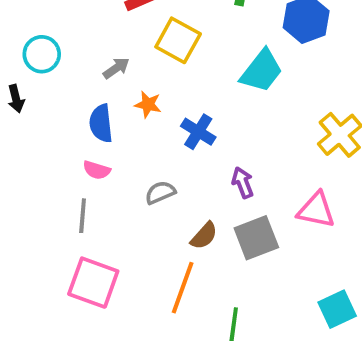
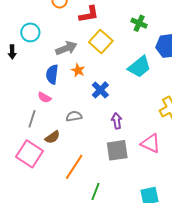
gray arrow: (116, 68) -> (66, 48), size x1.5
brown semicircle: (204, 236) -> (52, 137), moved

